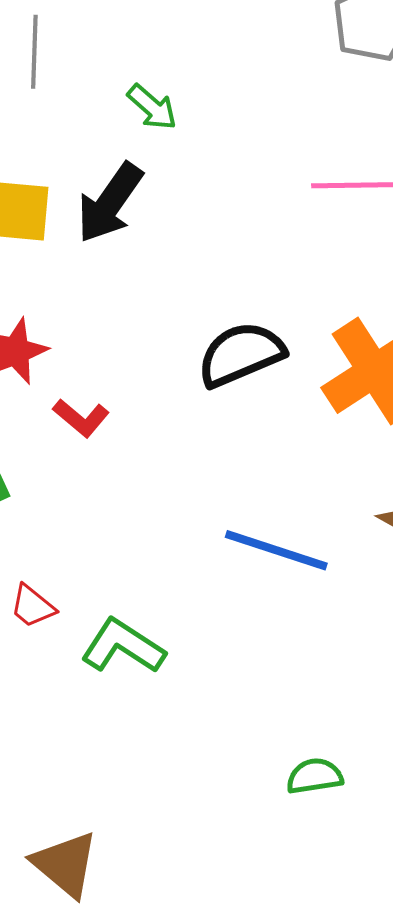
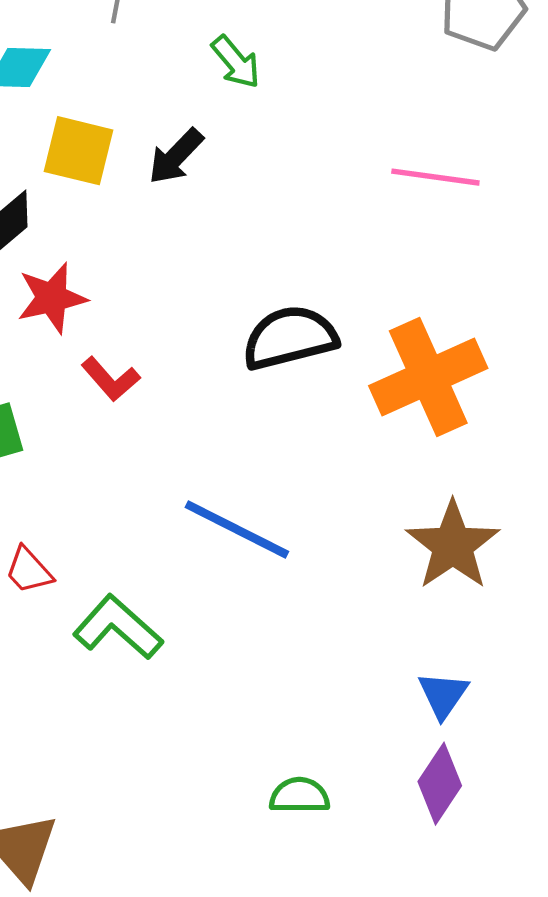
black arrow: (110, 203) -> (176, 156), size x0.7
blue line: (276, 550) -> (237, 529), moved

